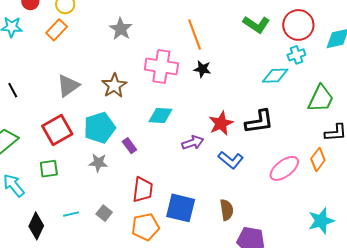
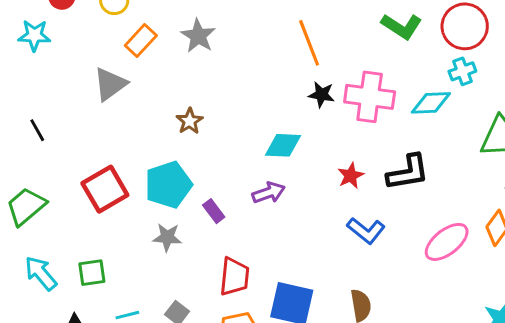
orange rectangle: (57, 30) -> (141, 41), moved
pink cross: (161, 66) -> (370, 97), moved
gray triangle: (68, 86) -> (110, 84), moved
brown star: (114, 86) -> (189, 121), size x0.7
cyan diamond: (160, 116) -> (283, 145), moved
red star: (221, 123) -> (351, 176), size x0.7
purple arrow: (193, 143) -> (269, 193), moved
green square: (49, 169) -> (92, 273), moved

